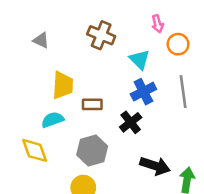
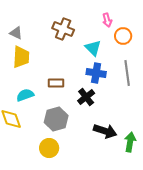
yellow trapezoid: (63, 85) -> (21, 57), moved
blue cross: (143, 92) -> (96, 73), turned 36

